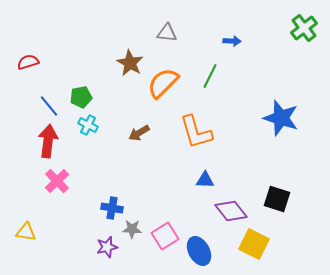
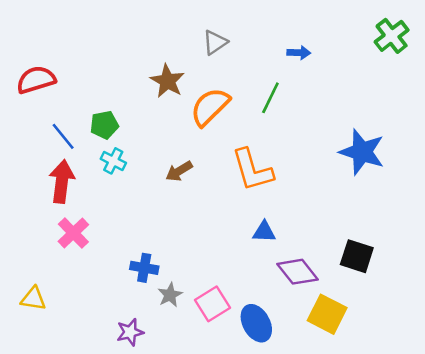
gray triangle: (167, 33) -> (215, 42), turned -40
red semicircle: (28, 62) -> (36, 80), size x1.4
gray star: (132, 229) -> (170, 295), turned -30
purple star: (107, 247) -> (130, 332), moved

